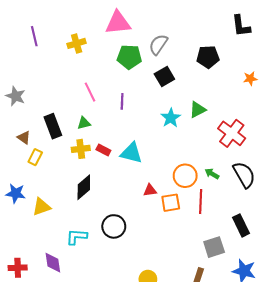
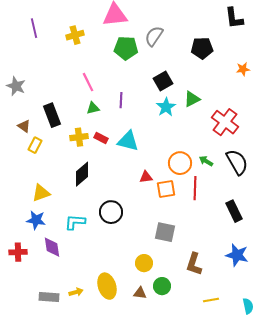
black square: (164, 77) -> (163, 81), moved
purple line: (122, 101) -> (121, 100), moved
green triangle: (84, 123) -> (93, 108), moved
blue star: (16, 193) -> (36, 220), moved
gray square: (214, 247) -> (165, 232), moved, turned 30

